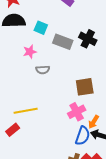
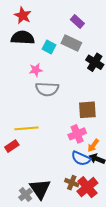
gray rectangle: (63, 42) -> (71, 43), moved
gray semicircle: (43, 70) -> (47, 89), size x1.6
blue semicircle: (83, 136) -> (81, 158), turned 90

